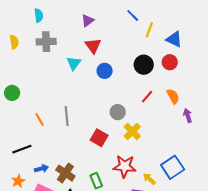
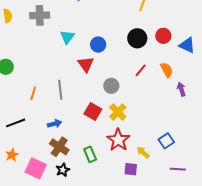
blue triangle: (174, 39) -> (187, 45), moved
red triangle: (93, 46) -> (86, 64), moved
orange line: (40, 119) -> (33, 93), turned 48
yellow cross: (132, 131) -> (118, 112), moved
red star: (125, 166) -> (118, 140), turned 30
blue square: (173, 167) -> (166, 141), size x0.7
blue arrow: (41, 169) -> (55, 124), moved

